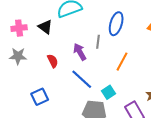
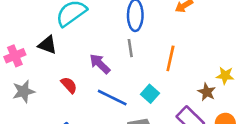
gray line: (98, 42) -> (130, 48), moved
orange line: (122, 62) -> (170, 58), moved
cyan square: (109, 92) -> (150, 94), moved

